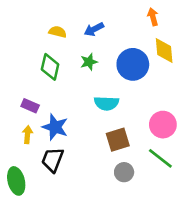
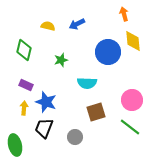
green star: (89, 62) -> (61, 60), moved
green diamond: (50, 67) -> (24, 50), moved
gray circle: (124, 172) -> (75, 137), moved

